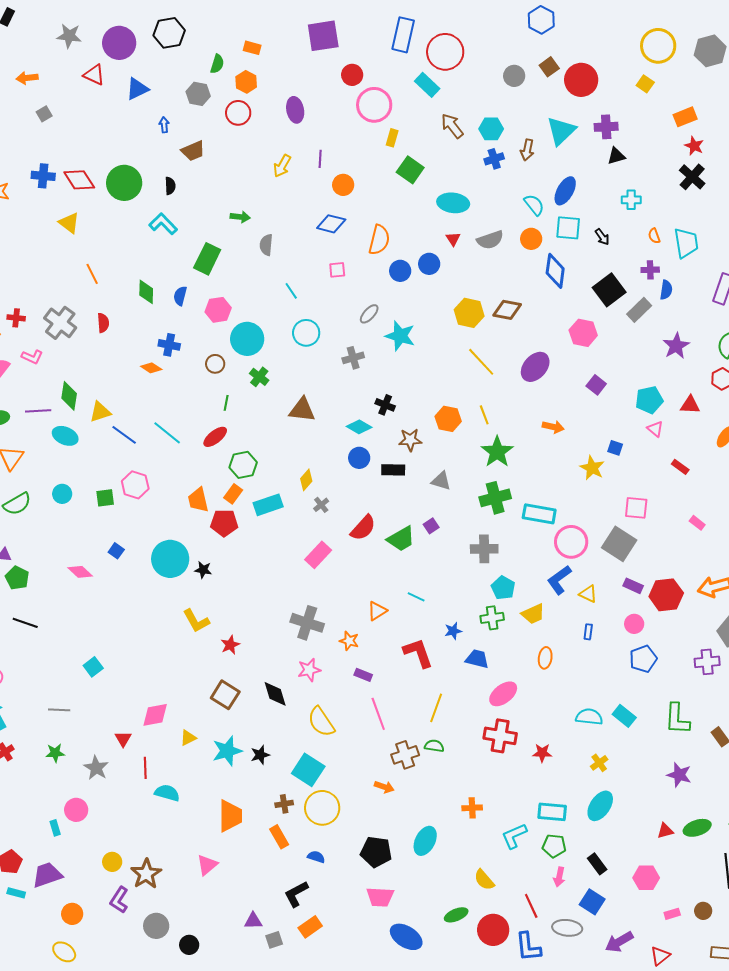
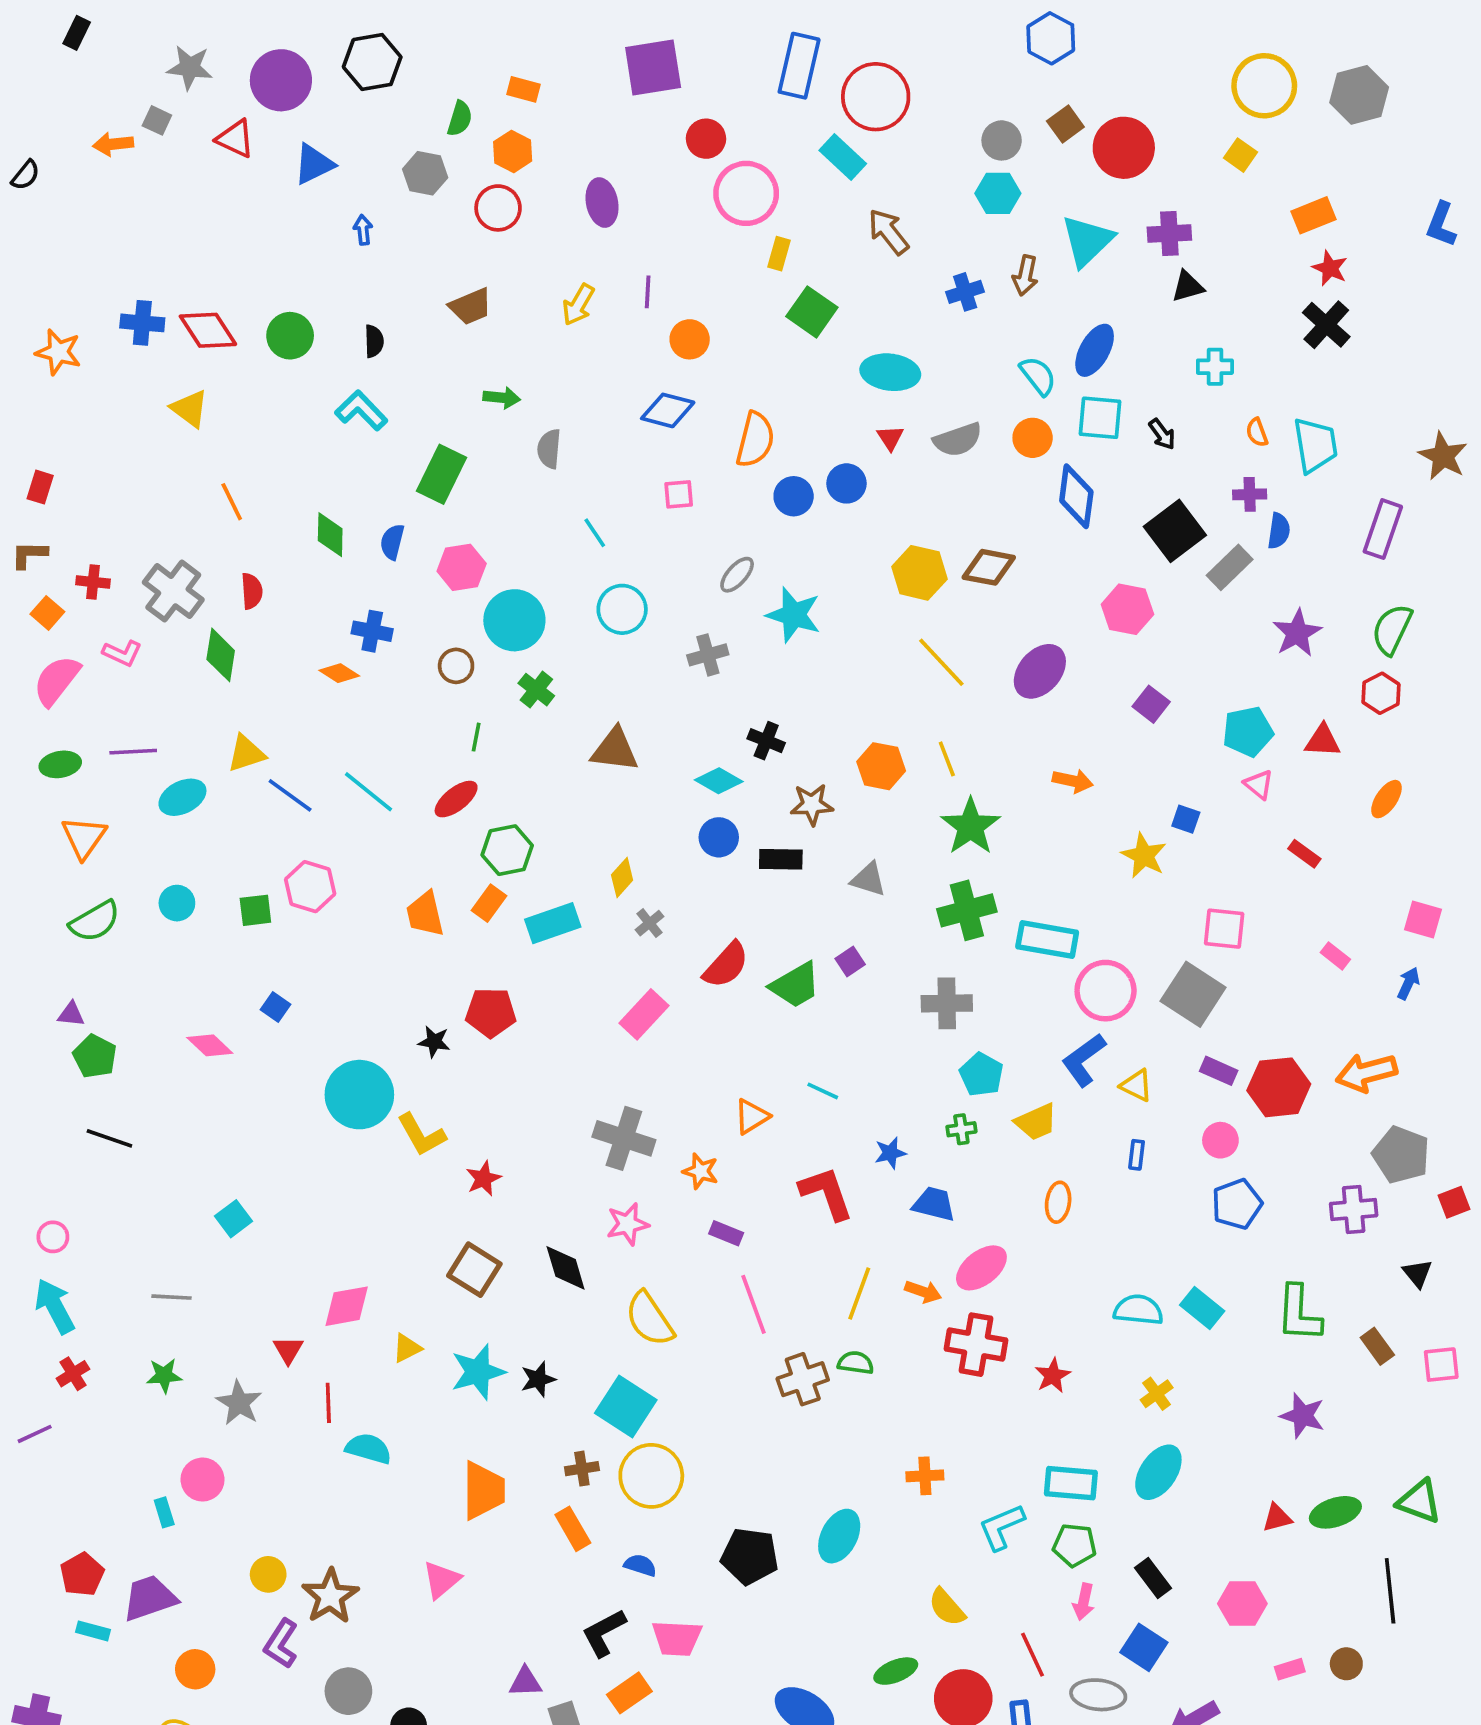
gray square: (44, 114) -> (157, 120), moved, turned -35
cyan hexagon: (491, 129) -> (998, 193), moved
brown trapezoid: (193, 151) -> (471, 306), moved
green circle: (124, 183) -> (290, 336), size x0.7
green diamond: (69, 396) -> (221, 655), moved
cyan ellipse: (65, 436) -> (182, 797), turned -50
red pentagon: (224, 523) -> (491, 1012), moved
cyan circle: (170, 559) -> (359, 1095), moved
green cross: (492, 618) -> (961, 1129), size x0.7
red star: (542, 753) -> (1053, 1376), turned -30
orange arrow: (384, 787) -> (923, 1292), moved
pink trapezoid: (380, 897) -> (677, 1638), moved

